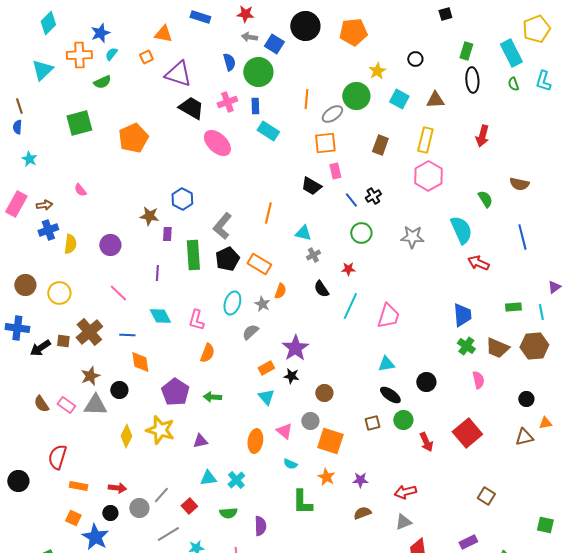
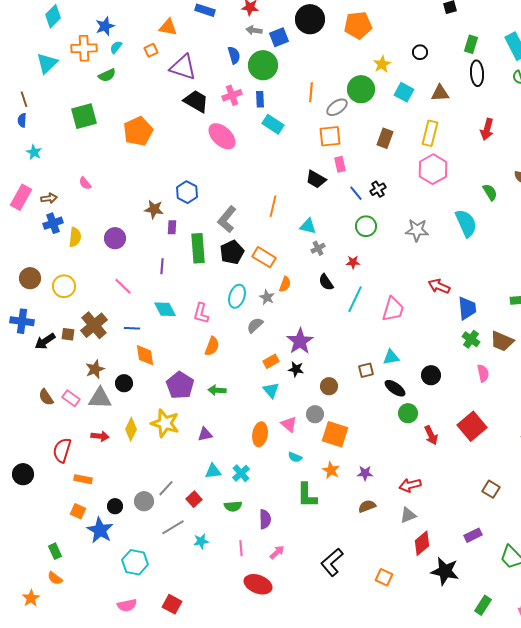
blue square: (274, 44) -> (279, 37), turned 36
red arrow: (478, 263) -> (439, 286), moved
brown square: (372, 423) -> (366, 370), moved
red arrow: (117, 488) -> (100, 436), moved

